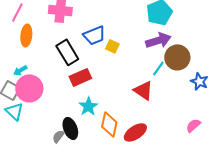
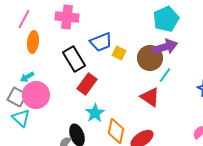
brown circle: (177, 57) -> (150, 58), moved
red rectangle: (80, 77) -> (87, 84), turned -30

